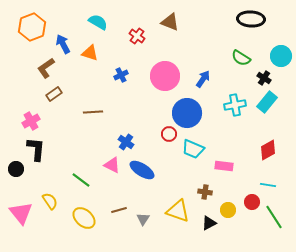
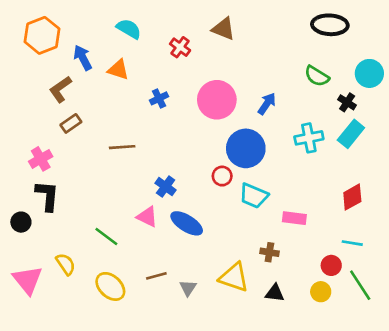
yellow circle: (228, 210) -> (321, 292), moved
black triangle: (209, 223) -> (275, 293), turned 35

